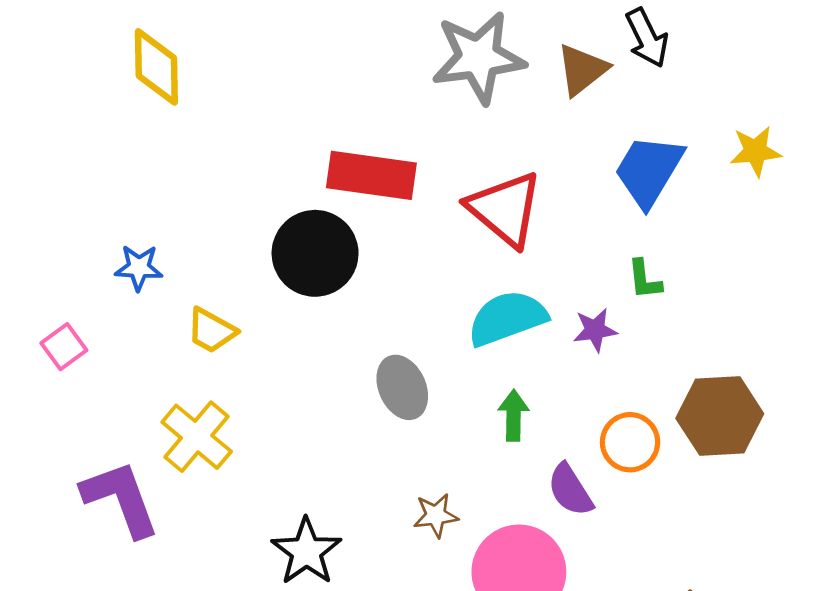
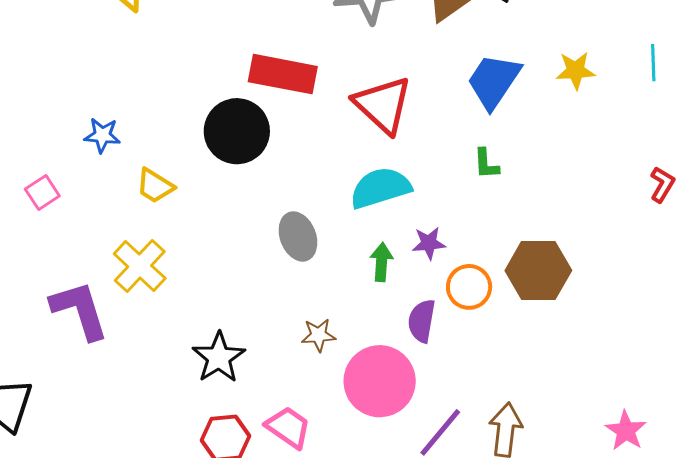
purple star: (595, 330) -> (429, 243), moved
purple semicircle: (570, 490) -> (422, 321), turned 39

